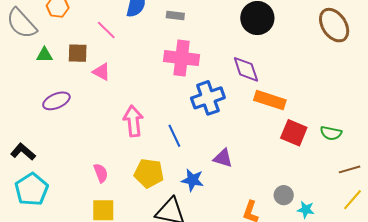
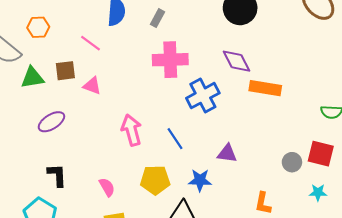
gray rectangle: (175, 16) -> (158, 18), turned -60
green triangle: (44, 55) -> (32, 78), size x1.4
red square: (294, 133) -> (321, 154), moved
black L-shape: (23, 152) -> (57, 175), moved, turned 55
gray circle: (284, 195) -> (292, 162), moved

